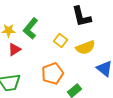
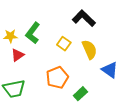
black L-shape: (81, 17) -> (84, 18), turned 150
yellow semicircle: (85, 48) -> (89, 50), turned -90

